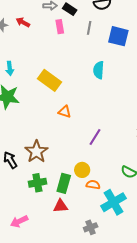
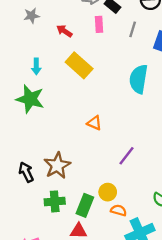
red arrow: (23, 22) -> (64, 31), moved
cyan semicircle: (99, 70) -> (139, 79), size x1.4
yellow rectangle: (49, 80) -> (79, 65), moved

